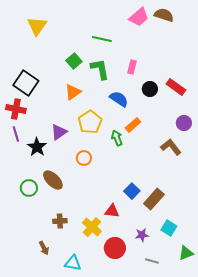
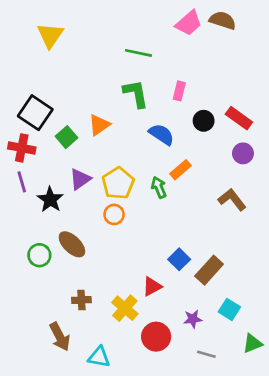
green square: (74, 61) -> (67, 137), moved
yellow pentagon: (90, 122) -> (118, 183), moved
purple circle: (184, 123) -> (243, 153), moved
red triangle: (112, 211) -> (152, 286), turned -35
brown arrow: (44, 248) -> (60, 337), size x1.5

